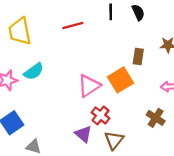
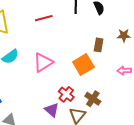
pink triangle: (89, 86) -> (43, 62), moved
brown cross: (156, 118) -> (93, 99), moved

